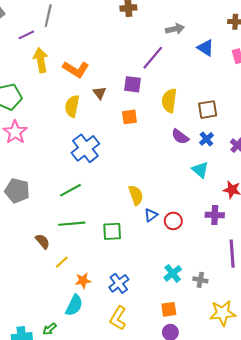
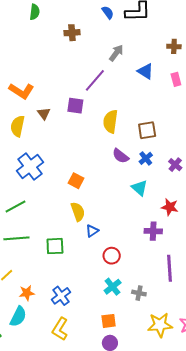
gray arrow: (175, 29) -> (116, 53), turned -42
orange square: (129, 117) -> (76, 181), moved, turned 35
red circle: (173, 221) -> (112, 256), moved

